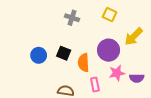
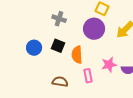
gray cross: (72, 18) -> (59, 19), moved
purple circle: (109, 50) -> (94, 29), moved

